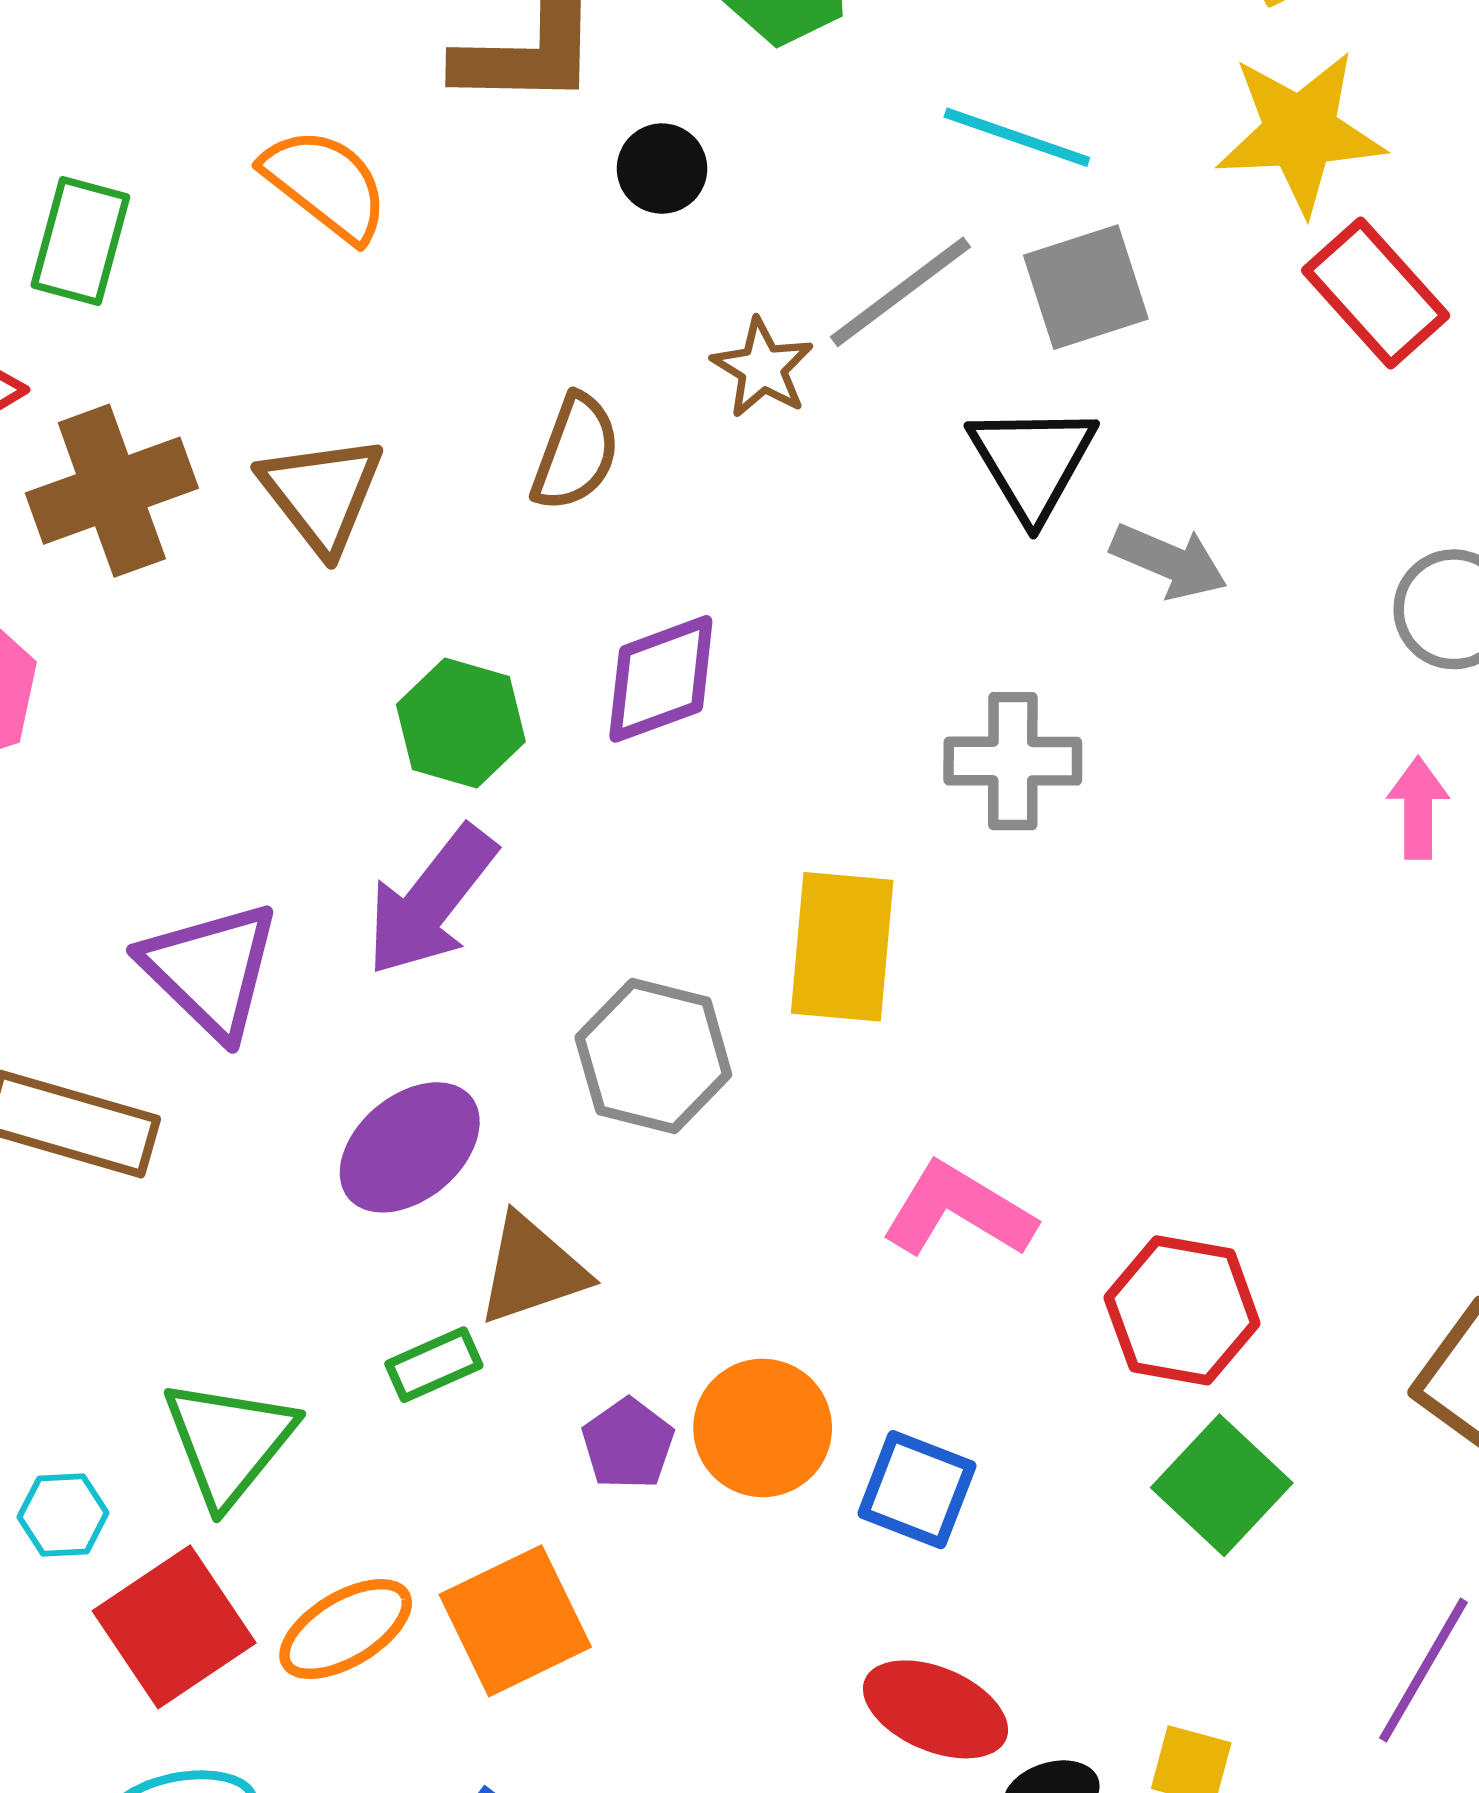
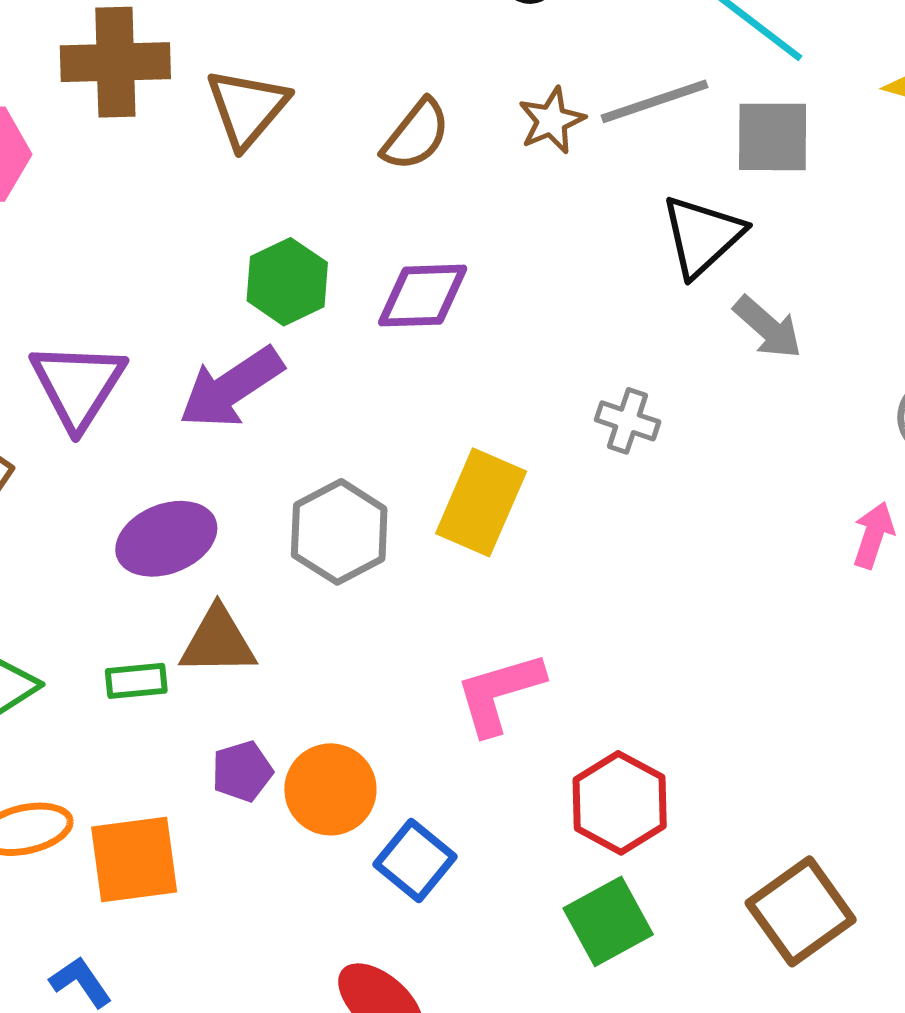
gray cross: (1013, 761) -> (628, 421), size x0.7
pink L-shape: (958, 1210) -> (499, 693), turned -66

